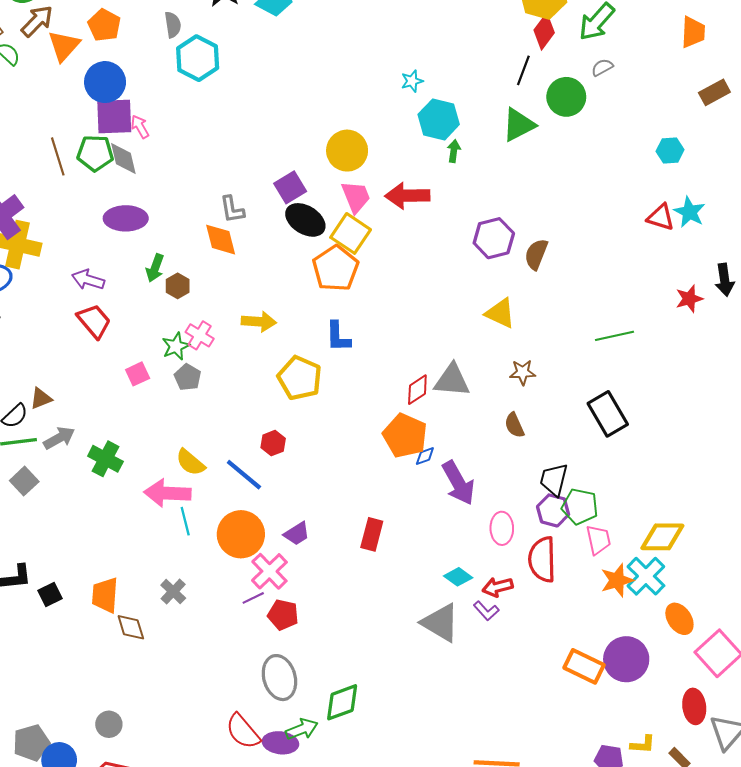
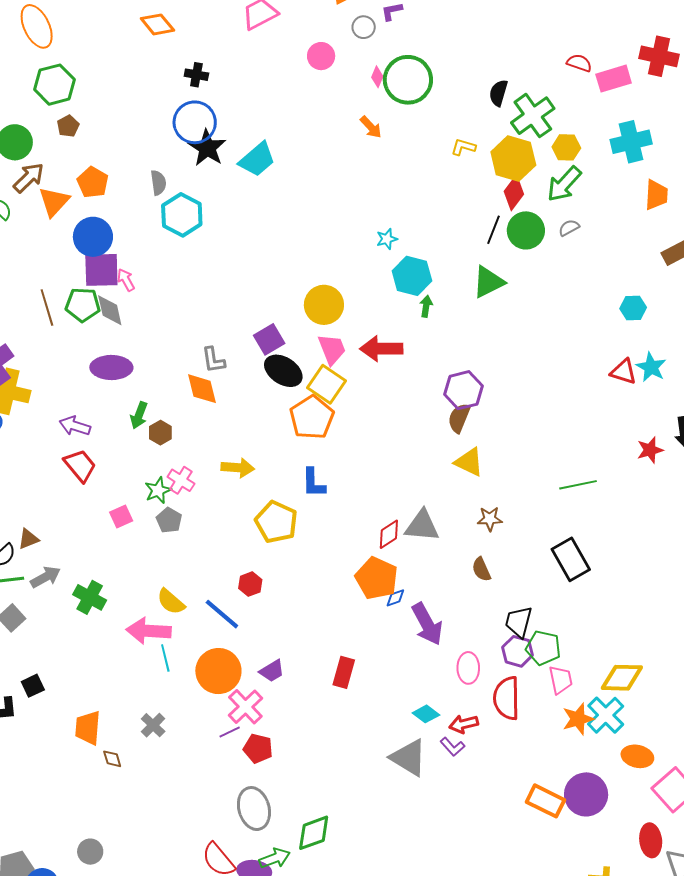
green circle: (566, 97) -> (526, 230), moved
brown semicircle: (536, 254) -> (459, 418), moved
black square: (50, 594) -> (33, 686), moved
orange ellipse: (679, 619) -> (637, 756), turned -44
brown diamond: (131, 627) -> (112, 759), size x0.7

